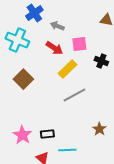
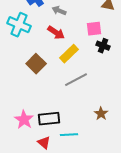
pink square: (79, 44) -> (94, 29), moved
brown square: (23, 79) -> (36, 64), moved
black rectangle: (47, 134) -> (49, 119), size x1.5

